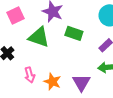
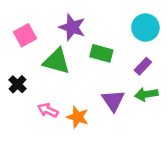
pink arrow: (30, 75) -> (48, 110), turned 133
purple triangle: (81, 83) -> (113, 101), moved

